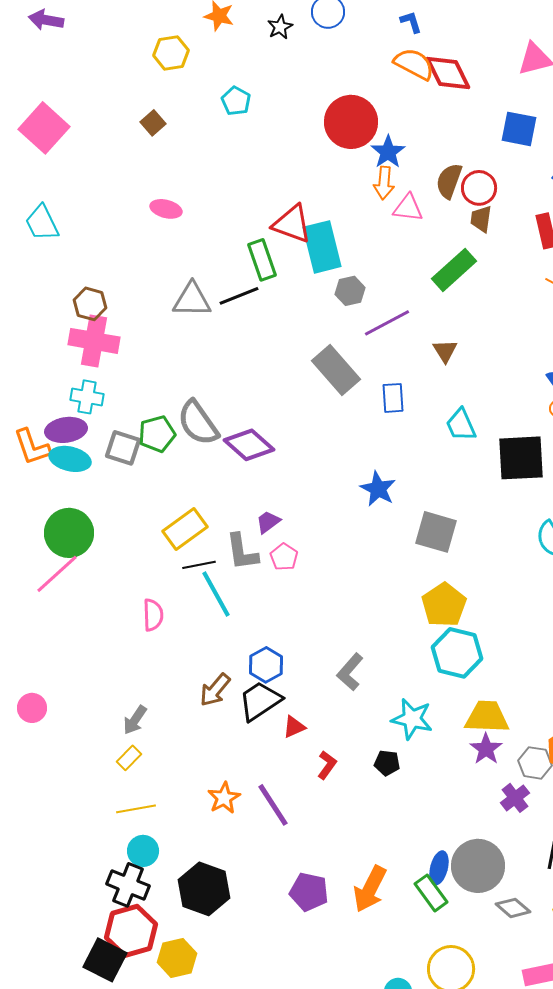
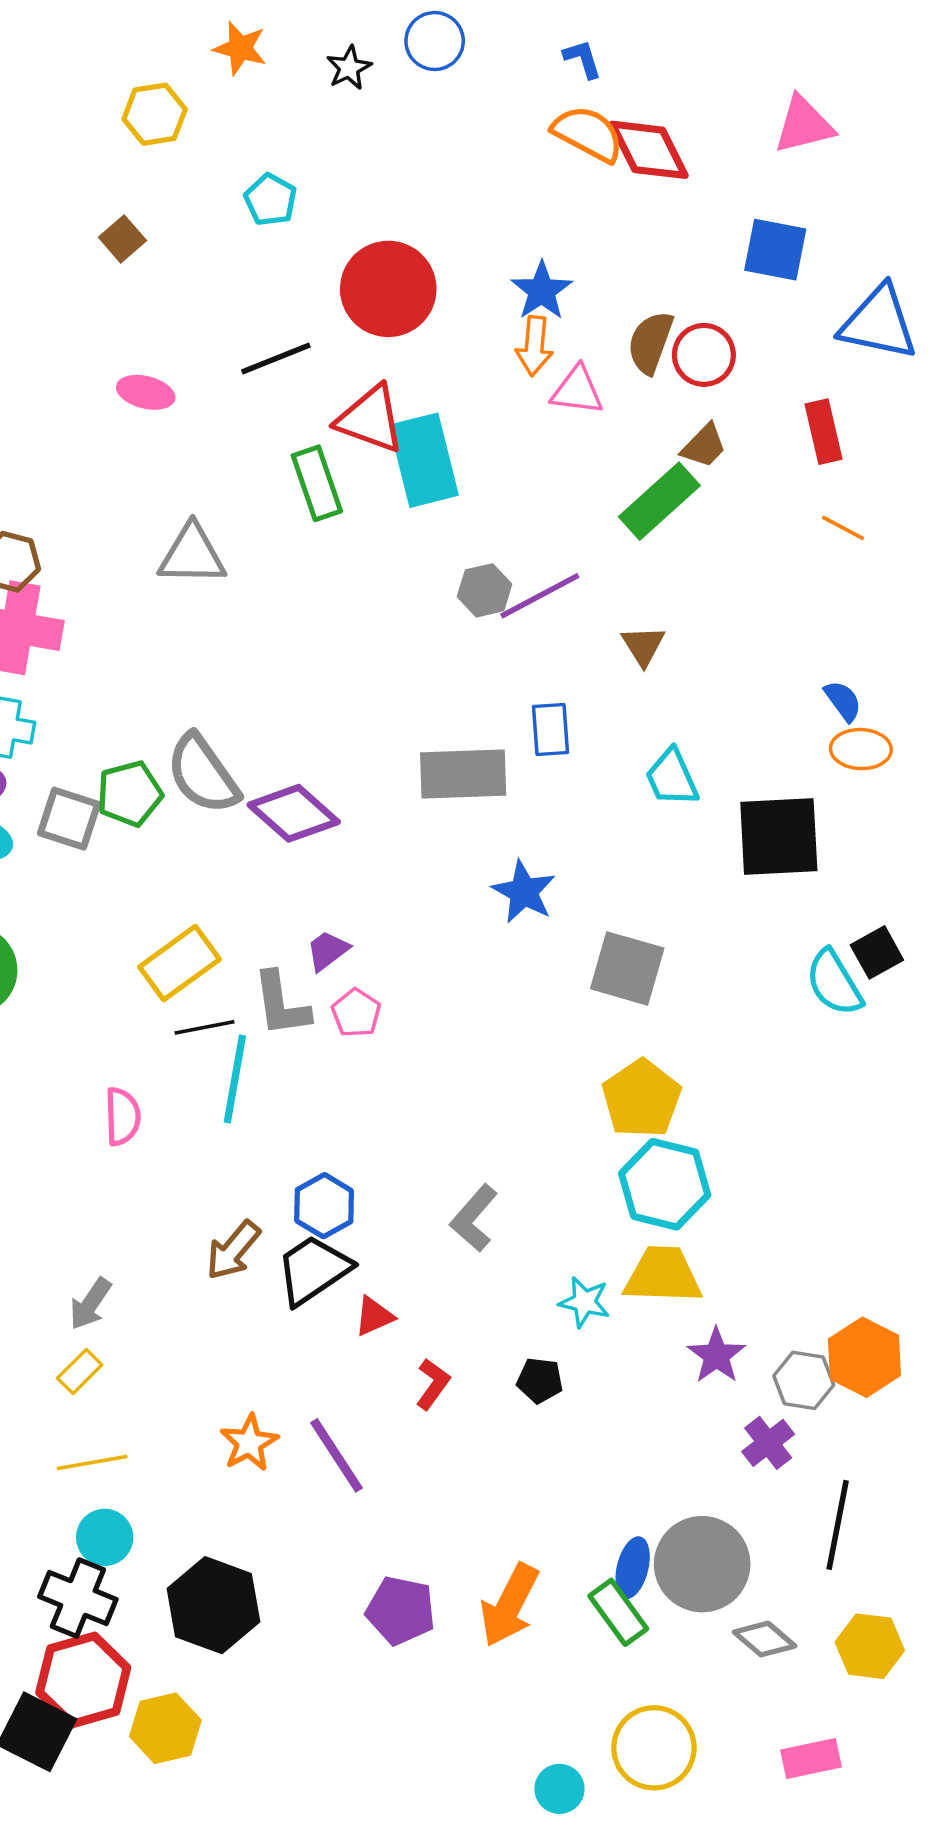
red circle: (351, 122) -> (388, 289), moved
brown trapezoid: (481, 219) -> (704, 446), moved, turned -144
gray hexagon: (350, 291) -> (485, 590), moved
black line: (239, 296) -> (276, 358), moved
gray rectangle: (336, 370) -> (463, 774), moved, turned -51
cyan line: (216, 594) -> (235, 1079), turned 39
yellow trapezoid: (487, 717) -> (663, 1275), moved
cyan star: (412, 719) -> (584, 1302), size x0.7

